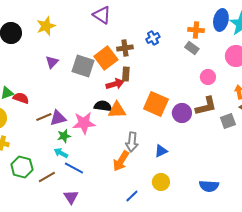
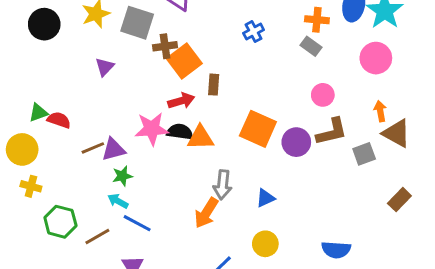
brown cross: (125, 48) -> (165, 46), moved
gray square: (83, 66) -> (137, 23), moved
pink circle: (208, 77) -> (323, 95), moved
red arrow: (115, 84) -> (181, 101), moved
pink star: (84, 123) -> (152, 129), moved

